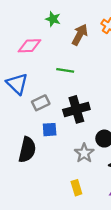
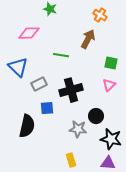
brown arrow: (80, 35) -> (88, 39), moved
gray star: (84, 153) -> (78, 129), turned -30

